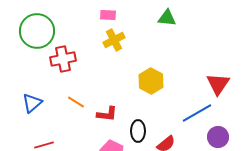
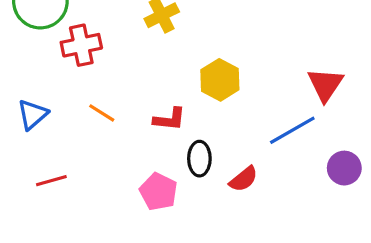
red L-shape: (107, 114) -> (170, 119), moved
purple circle: (218, 137) -> (344, 168), moved

